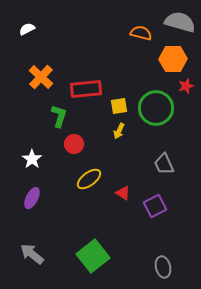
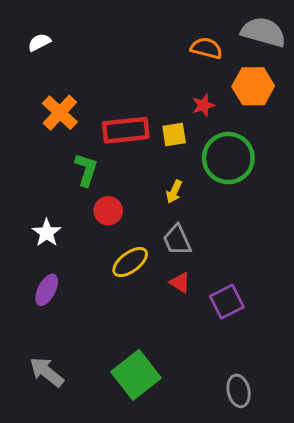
red star: (186, 86) -> (203, 105), moved
yellow square: (119, 106) -> (174, 135), moved
gray trapezoid: (164, 164) -> (177, 240), moved

